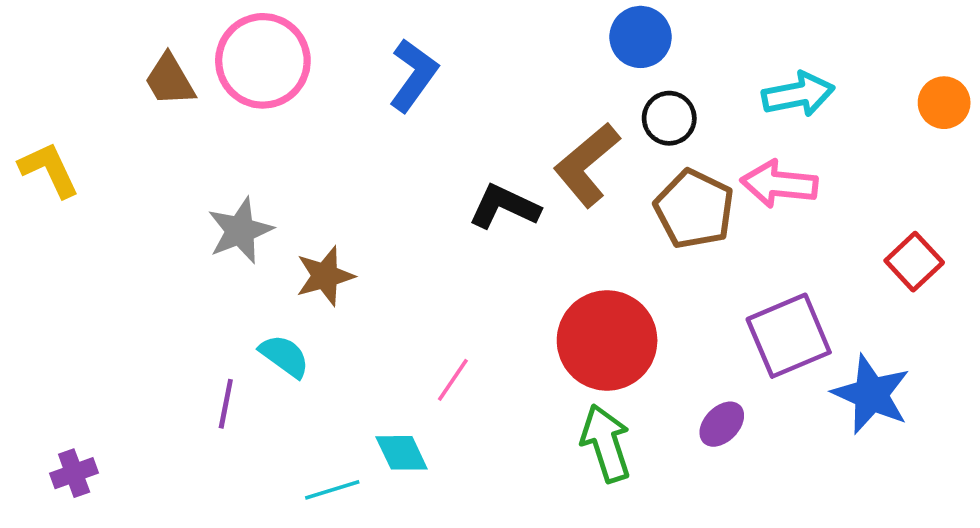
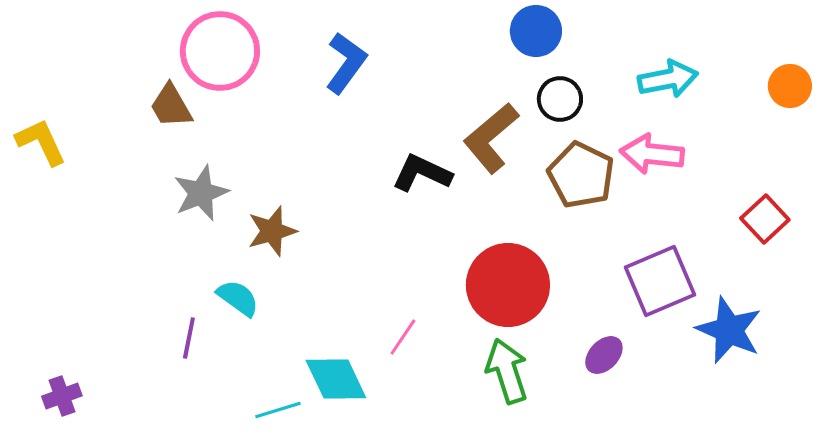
brown trapezoid: (170, 80) -> (171, 106), moved
pink line: (453, 380) -> (403, 337), moved
cyan diamond: (402, 453) -> (336, 379), size x1.4

